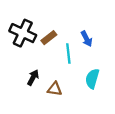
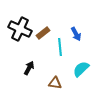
cyan semicircle: (92, 79) -> (81, 69), turned 30
brown triangle: (55, 89) -> (55, 83), moved

